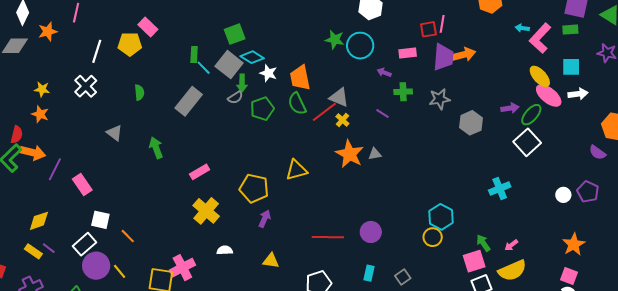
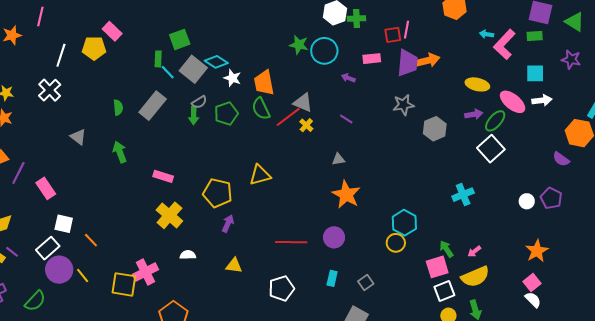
green square: (235, 34) -> (180, 39), moved
yellow ellipse: (540, 76) -> (477, 84), moved, turned -35
green arrow: (242, 83) -> (194, 116), moved
green semicircle: (139, 92) -> (118, 107), moved
green cross: (403, 92) -> (356, 18), moved
orange star: (350, 154) -> (346, 195), moved
pink rectangle: (200, 172) -> (163, 176), turned 48
pink square: (569, 276) -> (532, 282), turned 30

